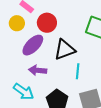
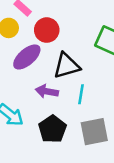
purple arrow: (38, 70) -> (47, 91), moved

